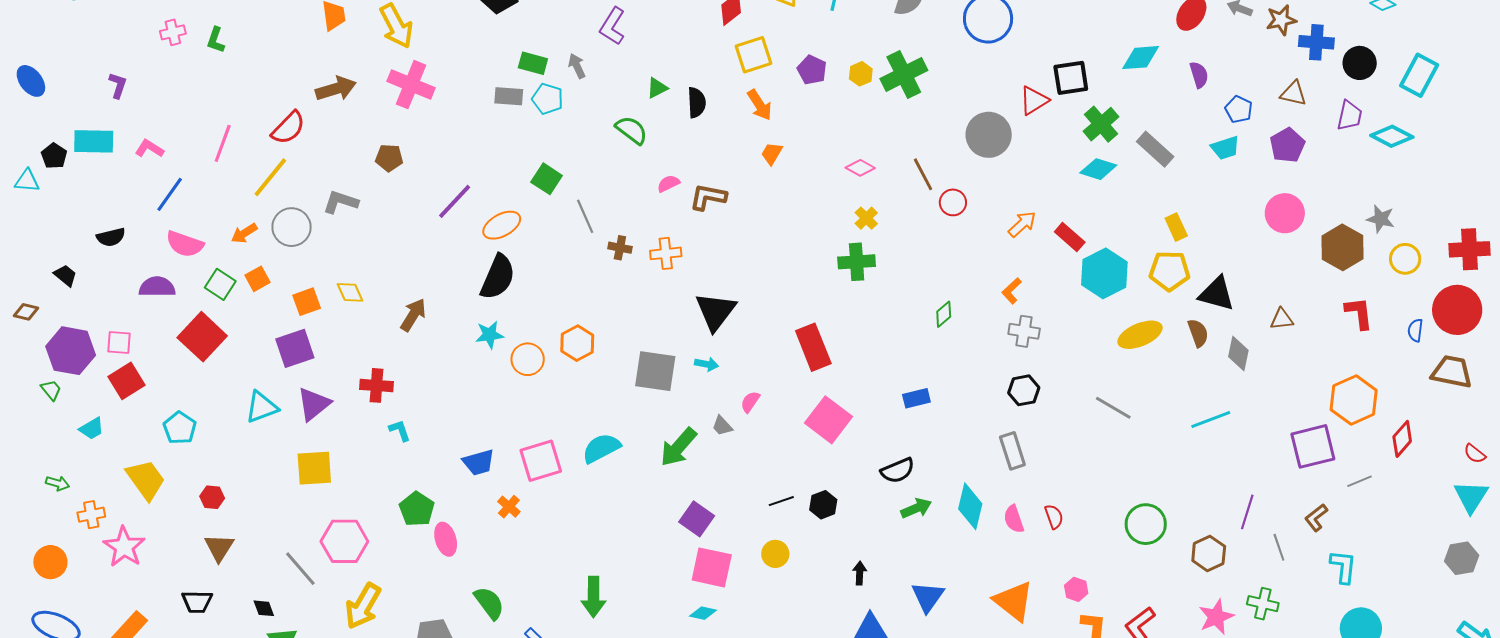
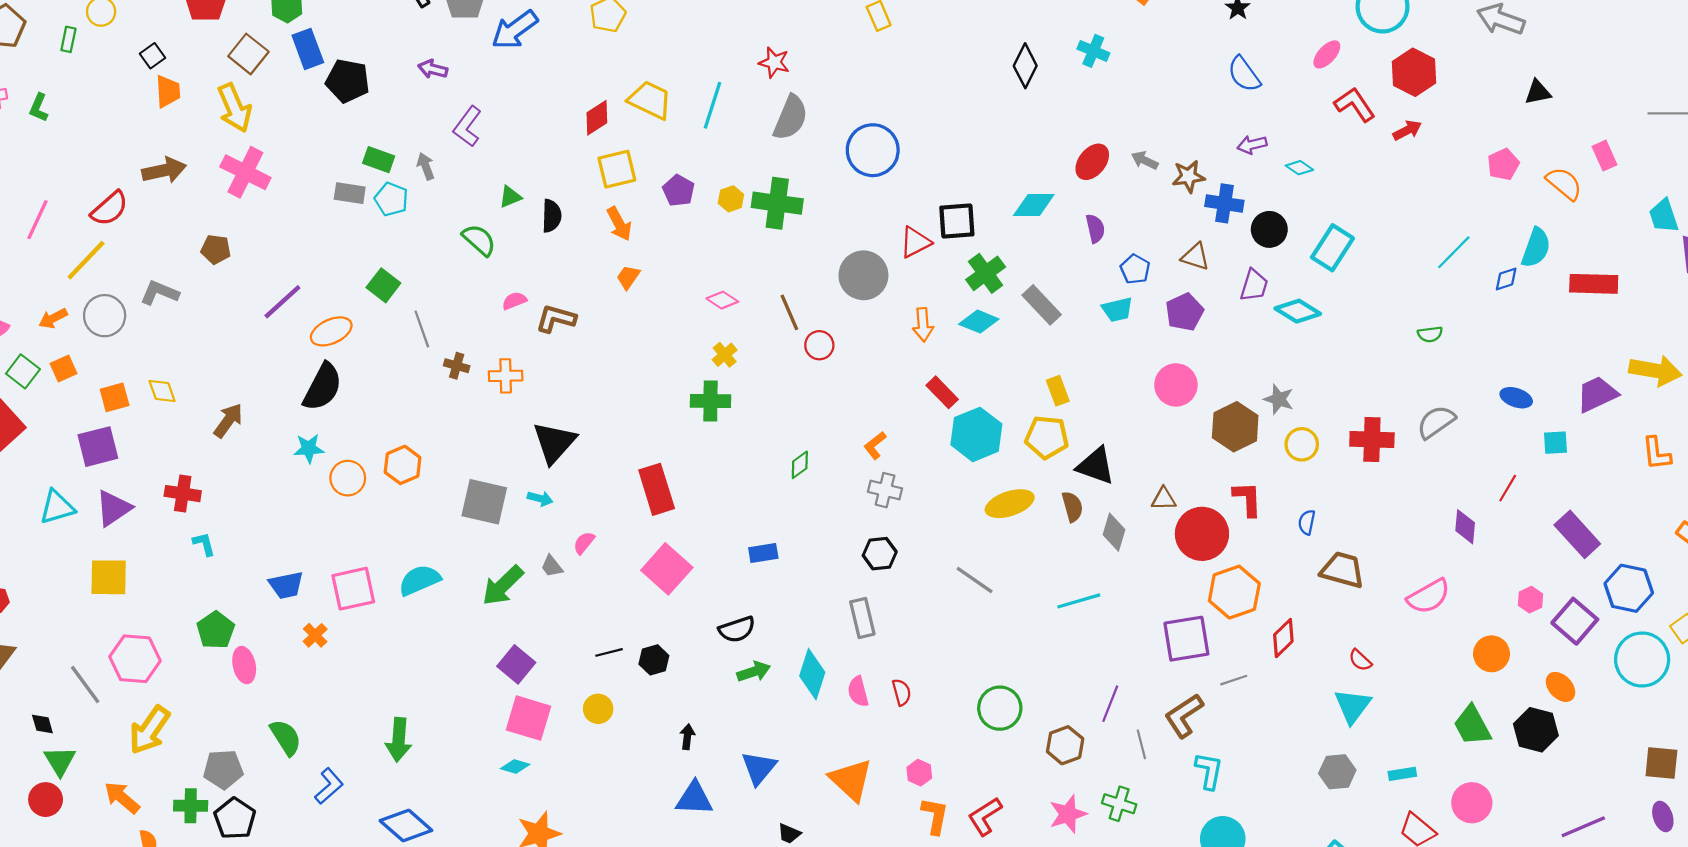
green cross: (904, 74) -> (777, 203), turned 30
orange arrow: (1022, 224) -> (923, 325), moved, turned 124
red circle: (1457, 310) -> (1202, 534), moved
brown L-shape: (1316, 518) -> (1184, 716), size x1.5

